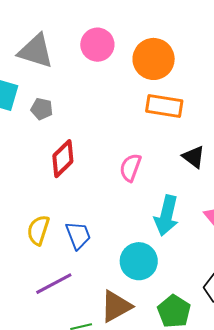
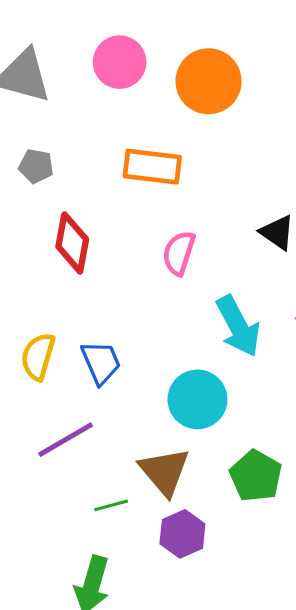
orange rectangle: (164, 106) -> (152, 167), moved
red diamond: (63, 159) -> (72, 243), turned -33
cyan arrow: (166, 216) -> (238, 326), turned -39
brown triangle: (116, 306) -> (164, 471), turned -39

